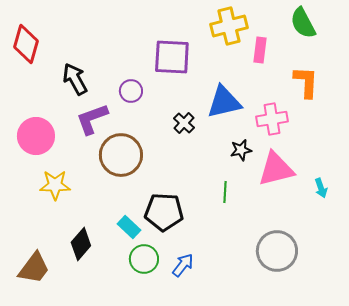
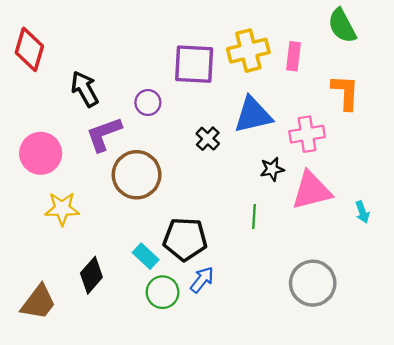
yellow cross: (229, 26) -> (248, 51), moved
blue arrow: (183, 265) -> (202, 280), moved

